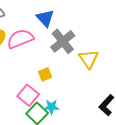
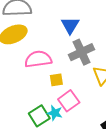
pink semicircle: (20, 39) -> (38, 59), moved
pink square: (28, 95) -> (69, 101), moved

